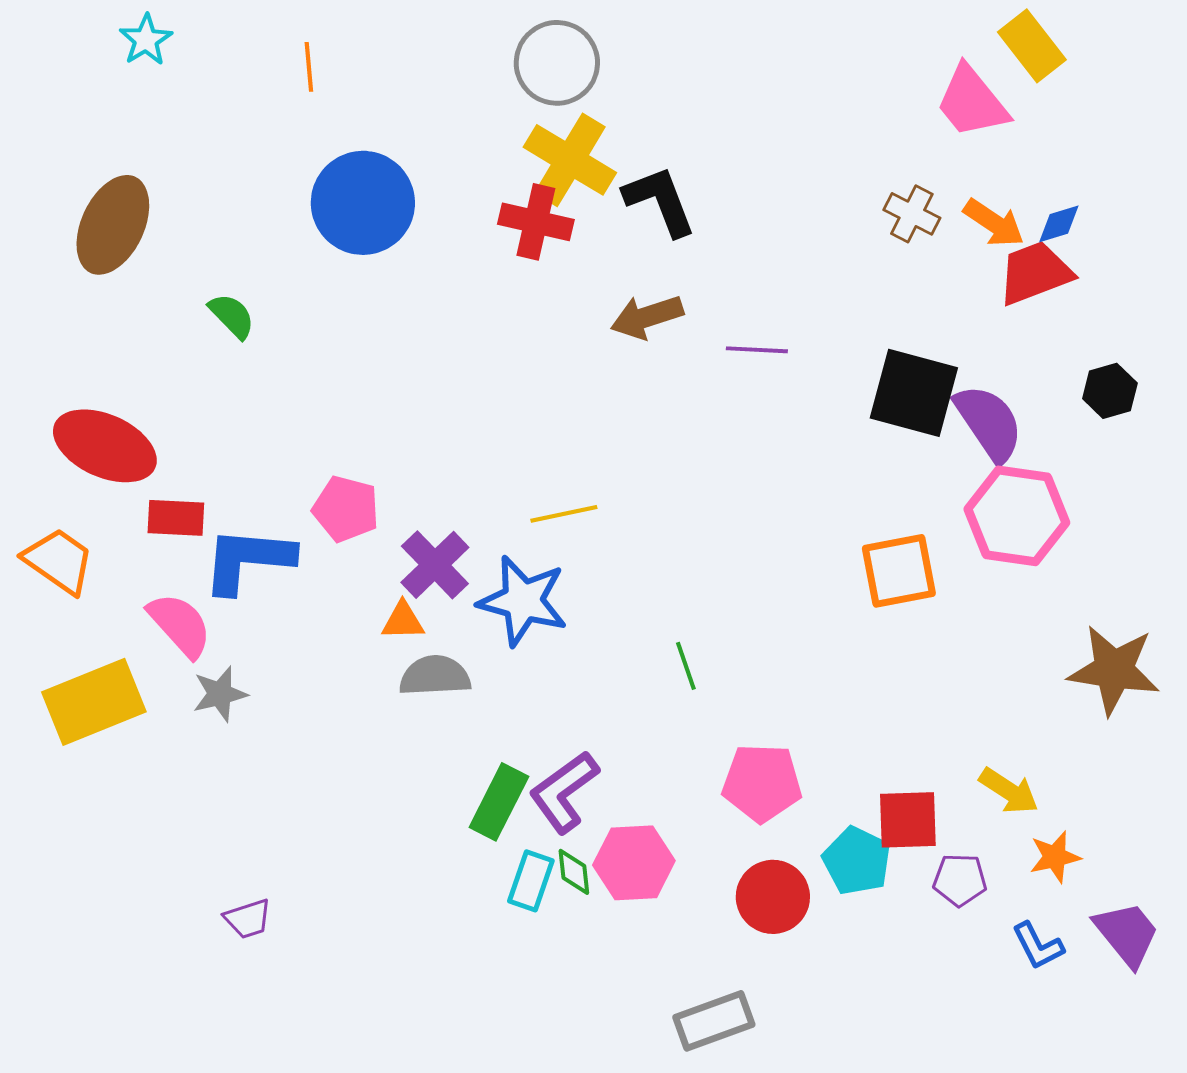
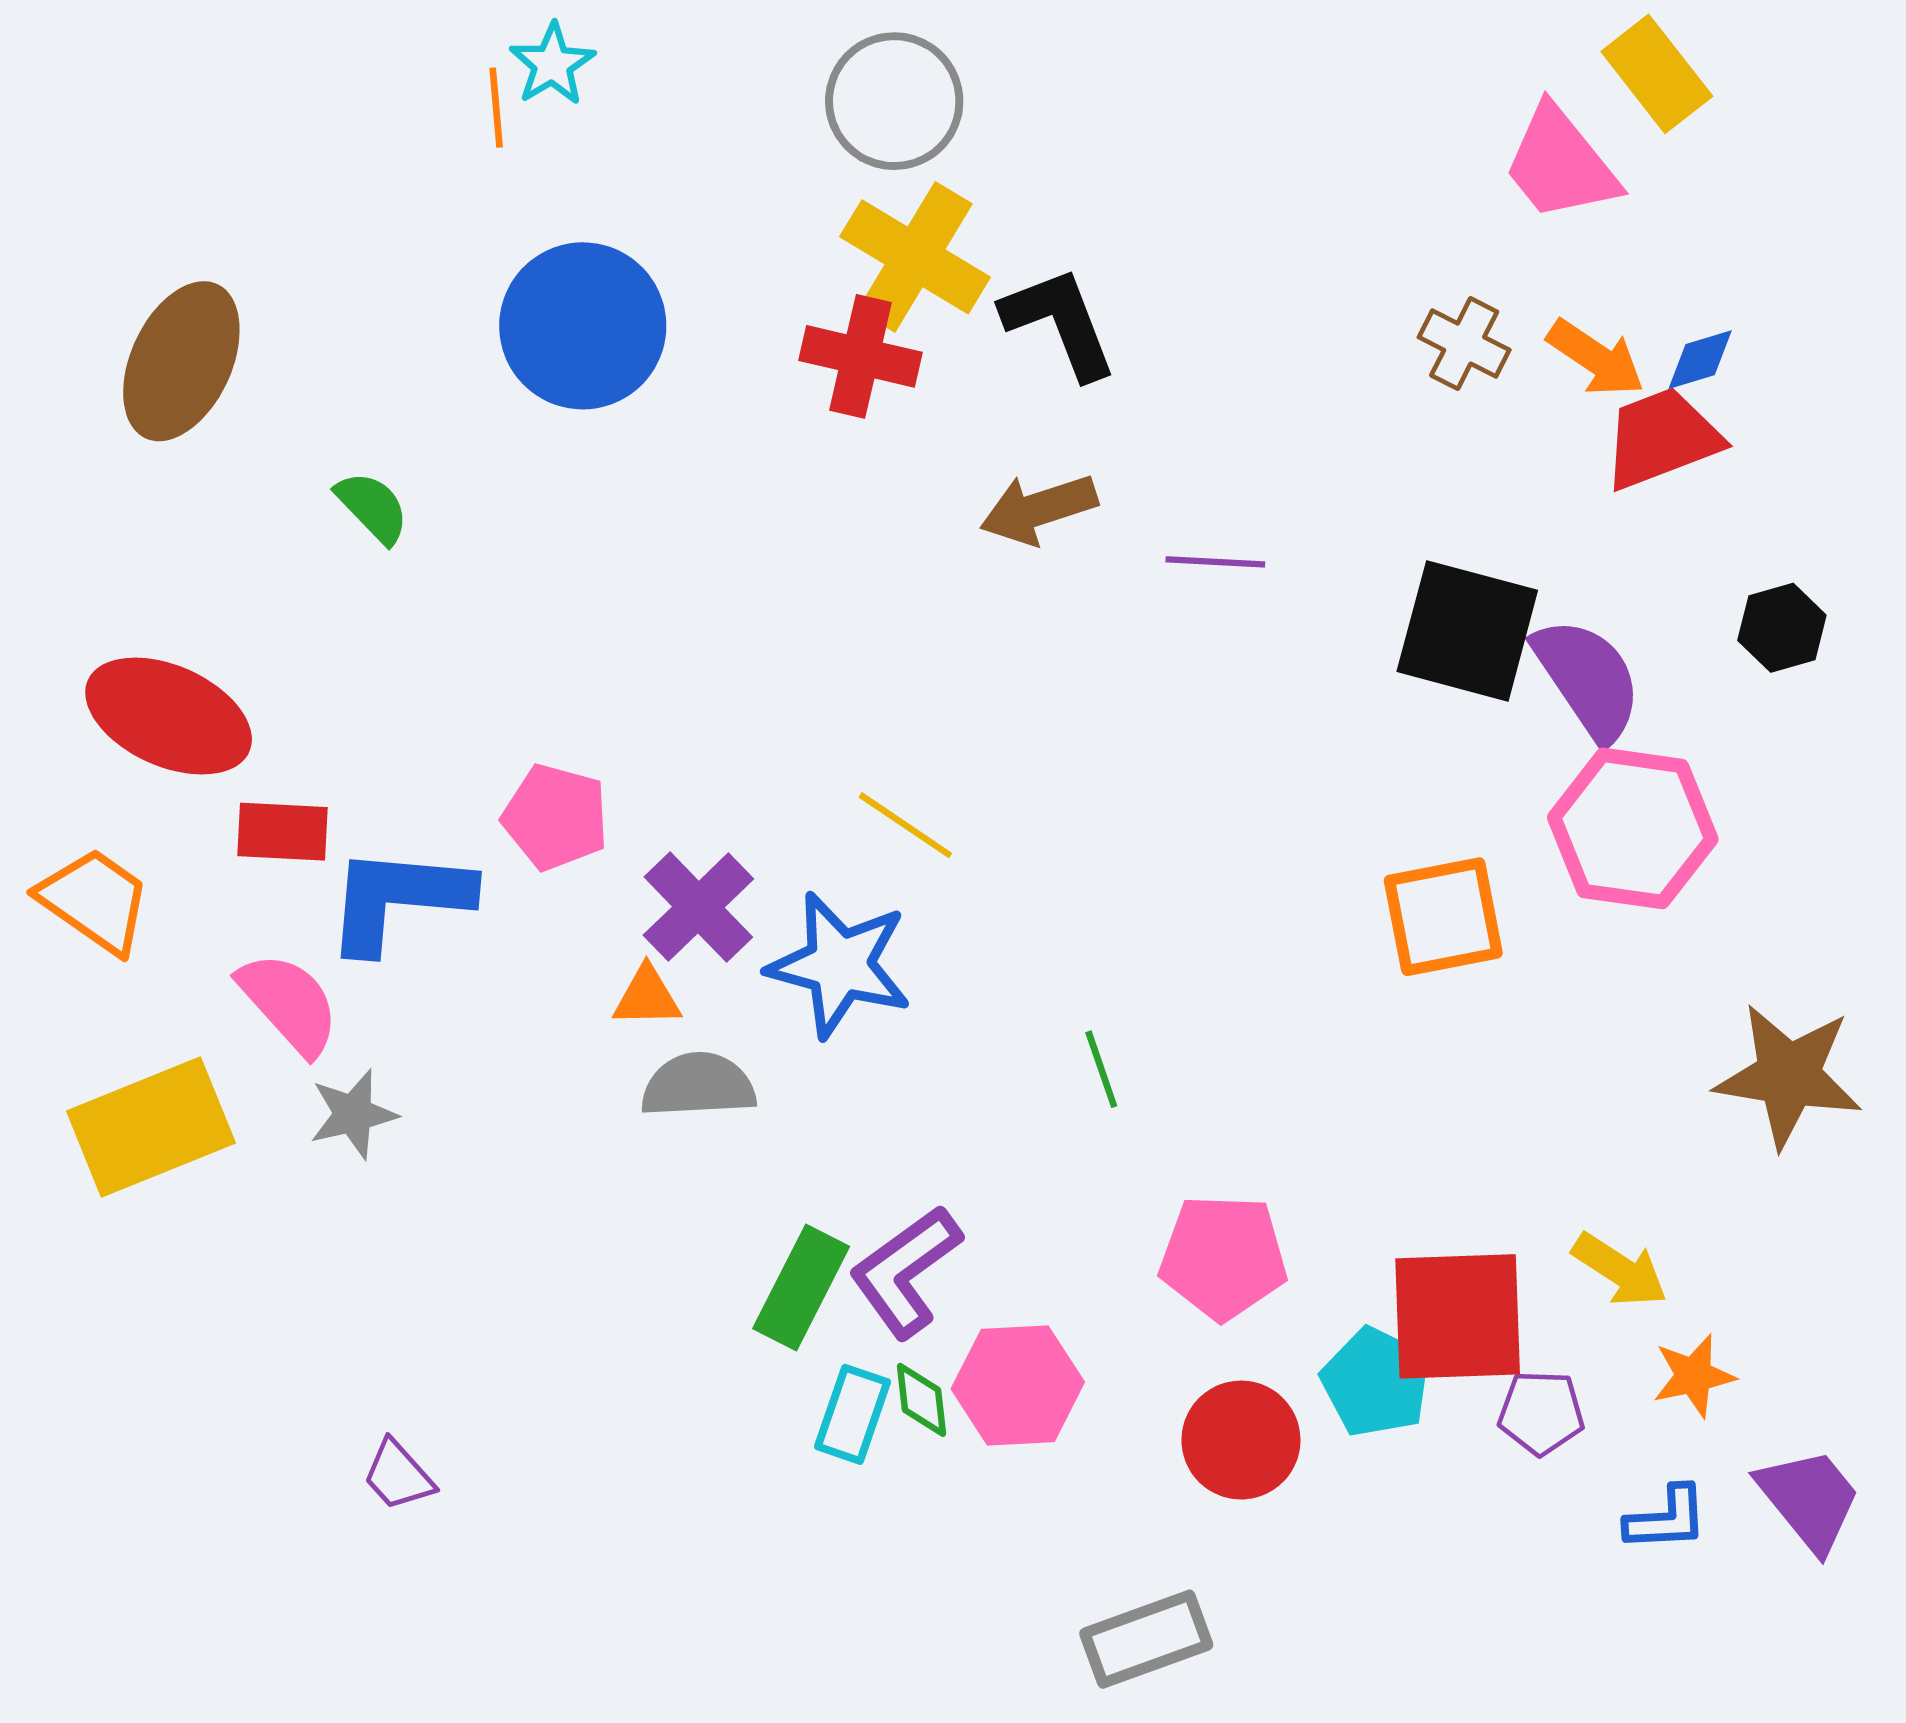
cyan star: (146, 40) -> (552, 64), moved
yellow line: (564, 514) -> (905, 825), turned 46
red square: (908, 820) -> (1458, 1316), size x1.4
purple trapezoid: (248, 919) -> (398, 1475), turned 66
blue L-shape: (1038, 946) -> (1666, 1519), turned -66

